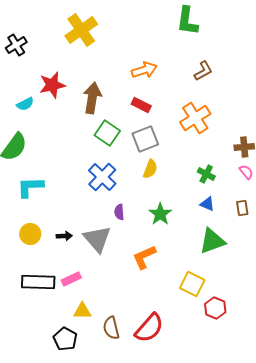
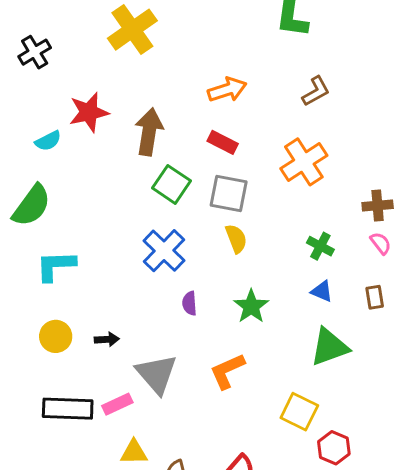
gray square: (145, 139) -> (229, 193), turned 32
yellow semicircle: (150, 169) -> (236, 239), turned -42
gray triangle: (97, 239) -> (156, 374), moved

